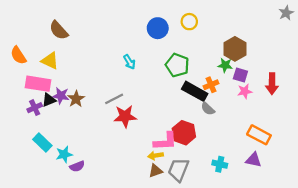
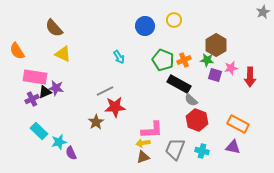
yellow triangle: (50, 61) -> (63, 54), moved
purple square: (240, 75) -> (215, 75), moved
orange cross: (211, 85) -> (184, 60), moved
pink star: (245, 91) -> (231, 68), moved
brown star: (76, 99) -> (96, 122), moved
red hexagon: (184, 133) -> (197, 120), moved
purple semicircle: (77, 166) -> (71, 153), turned 88
gray trapezoid: (178, 170) -> (175, 149), moved

